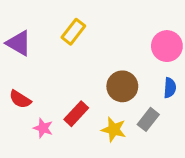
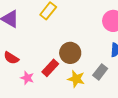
brown circle: (122, 86) -> (70, 53), moved

